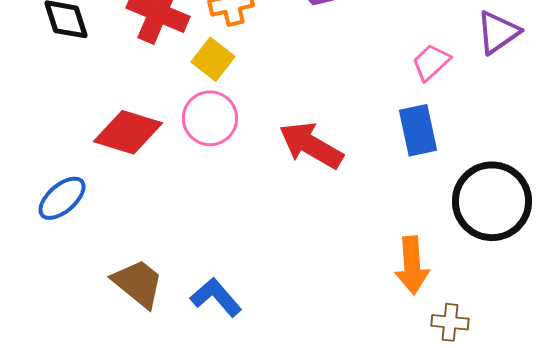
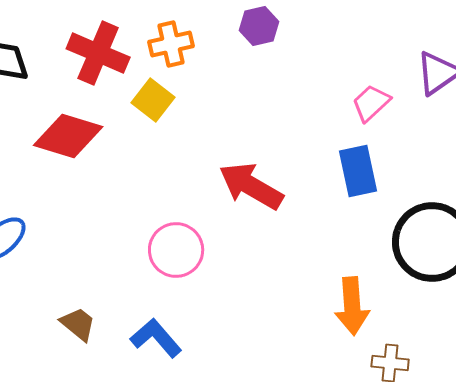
pink circle: (210, 118) -> (176, 250), moved
red diamond: (128, 132) -> (68, 136), moved
brown trapezoid: (138, 283) -> (78, 324), size x0.7

